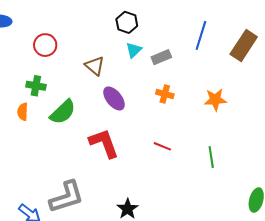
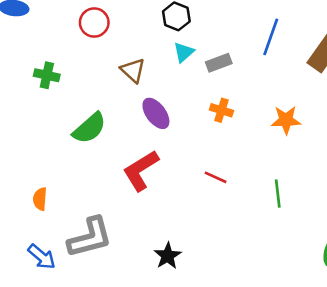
red circle: (45, 45) -> (94, 23), moved
green cross: (36, 86) -> (47, 75), moved
orange semicircle: (23, 112) -> (40, 199), moved
red L-shape: (104, 143) -> (141, 170), turned -104

